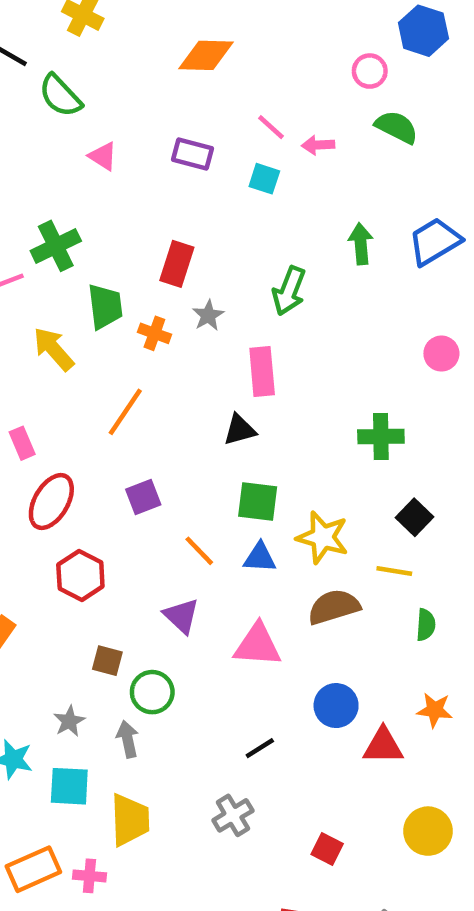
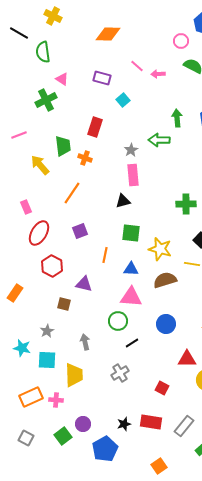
green semicircle: (60, 96) -> (43, 52), turned 35
cyan square: (264, 179) -> (123, 100), moved, turned 32
green cross: (56, 246) -> (46, 100), moved
green arrow: (289, 291) -> (159, 140), moved, turned 70
gray star: (208, 315) -> (131, 150), moved
orange line: (199, 551) -> (105, 255), turned 56
blue triangle: (260, 558) -> (131, 269), moved
purple triangle: (181, 616) -> (84, 284), moved, turned -30
green circle: (152, 692) -> (118, 321), moved
gray arrow: (128, 739) -> (85, 342), moved
red triangle: (383, 746) -> (187, 359), moved

